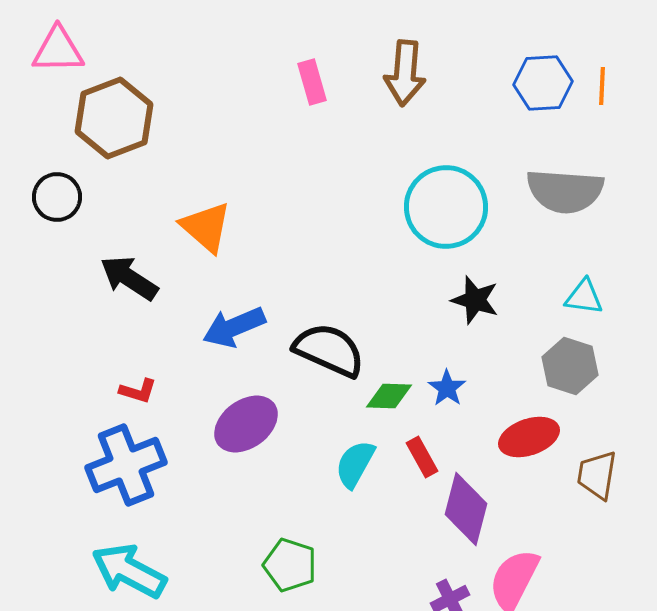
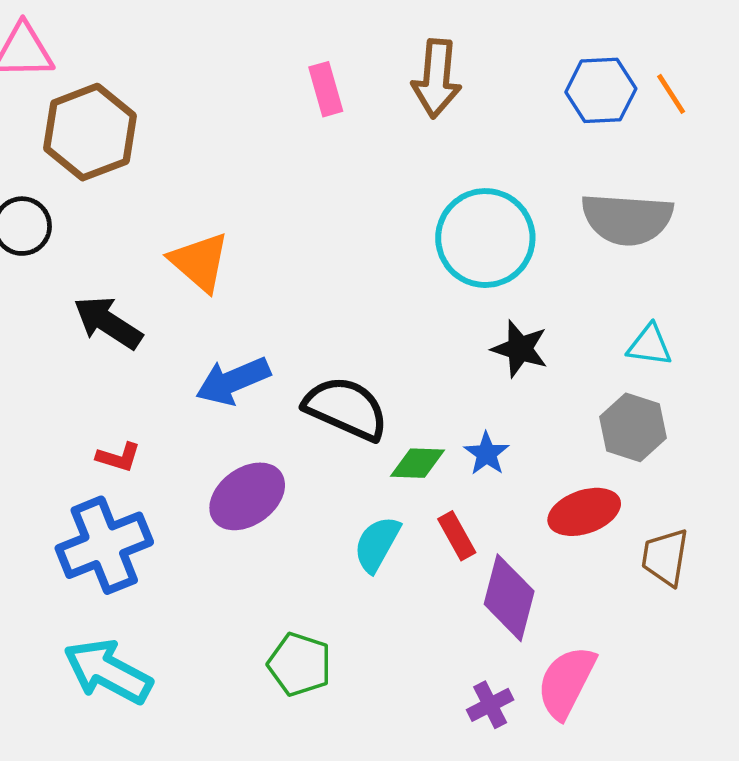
orange line: (602, 86) -> (671, 94), turned -36

